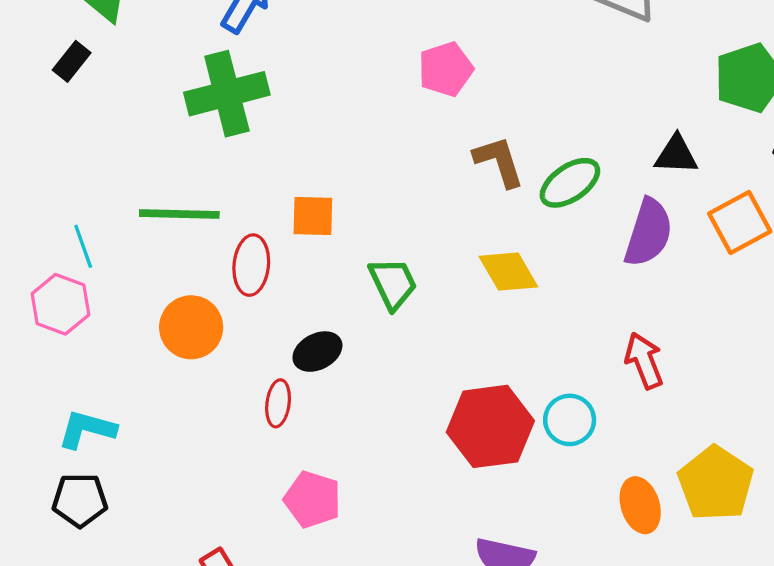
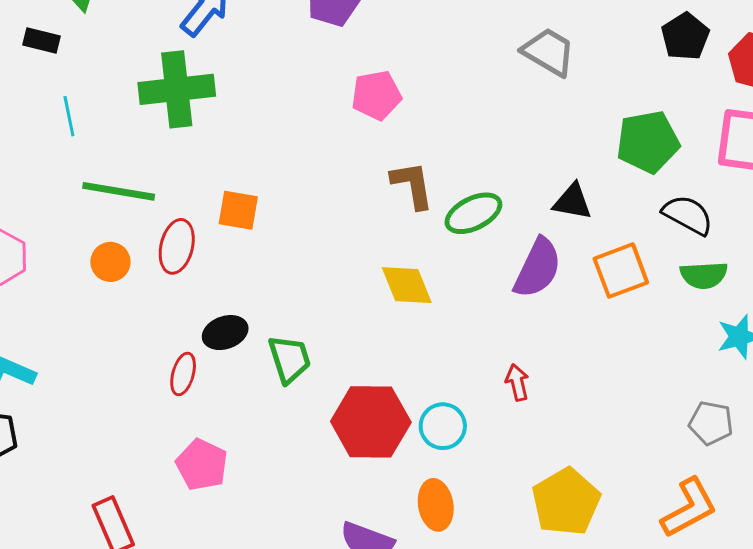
black rectangle: (72, 61) -> (41, 40), turned 57
cyan line: (83, 246) -> (69, 116), moved
green trapezoid: (393, 283) -> (289, 359), moved
orange circle: (191, 327) -> (110, 262), moved, size x0.7
red arrow: (644, 361) -> (517, 382), size x0.7
orange ellipse: (640, 505) -> (436, 505), moved

